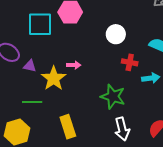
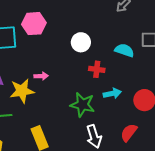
yellow star: (54, 78) -> (22, 91), turned 30
cyan arrow: (151, 78) -> (112, 93), moved

